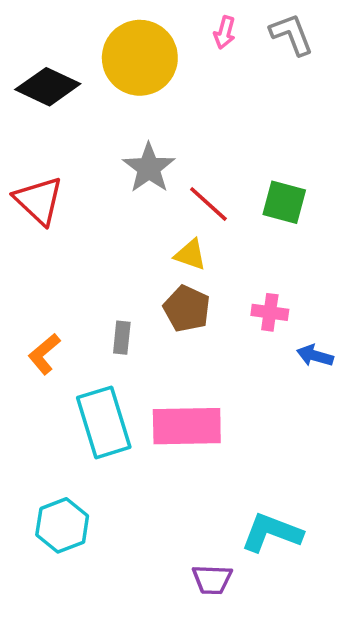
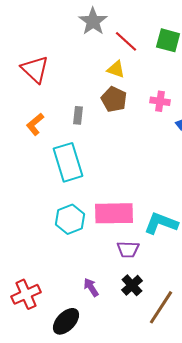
red triangle: (39, 200) -> (35, 69), moved
pink rectangle: (187, 426) -> (114, 213), moved
cyan hexagon: (62, 525) -> (70, 219), moved

